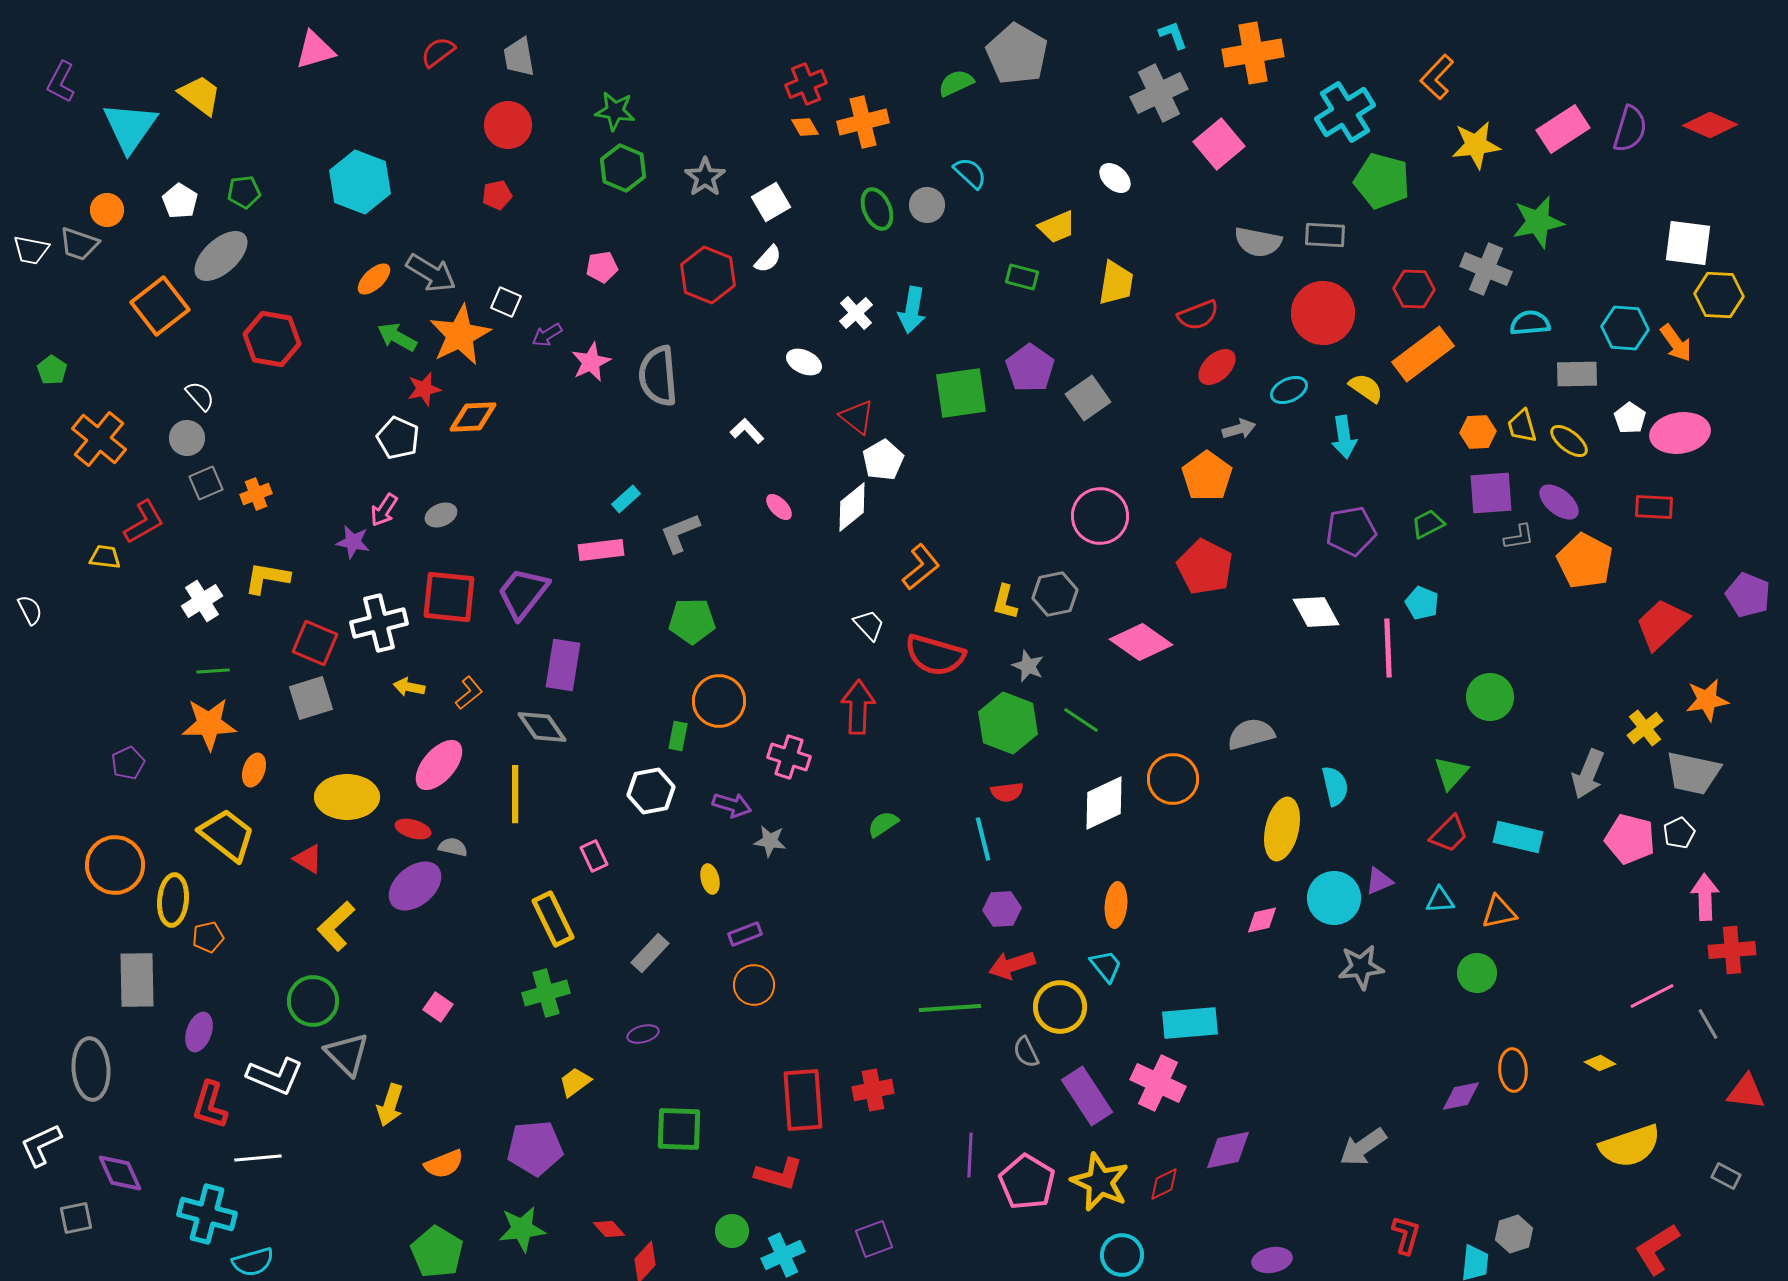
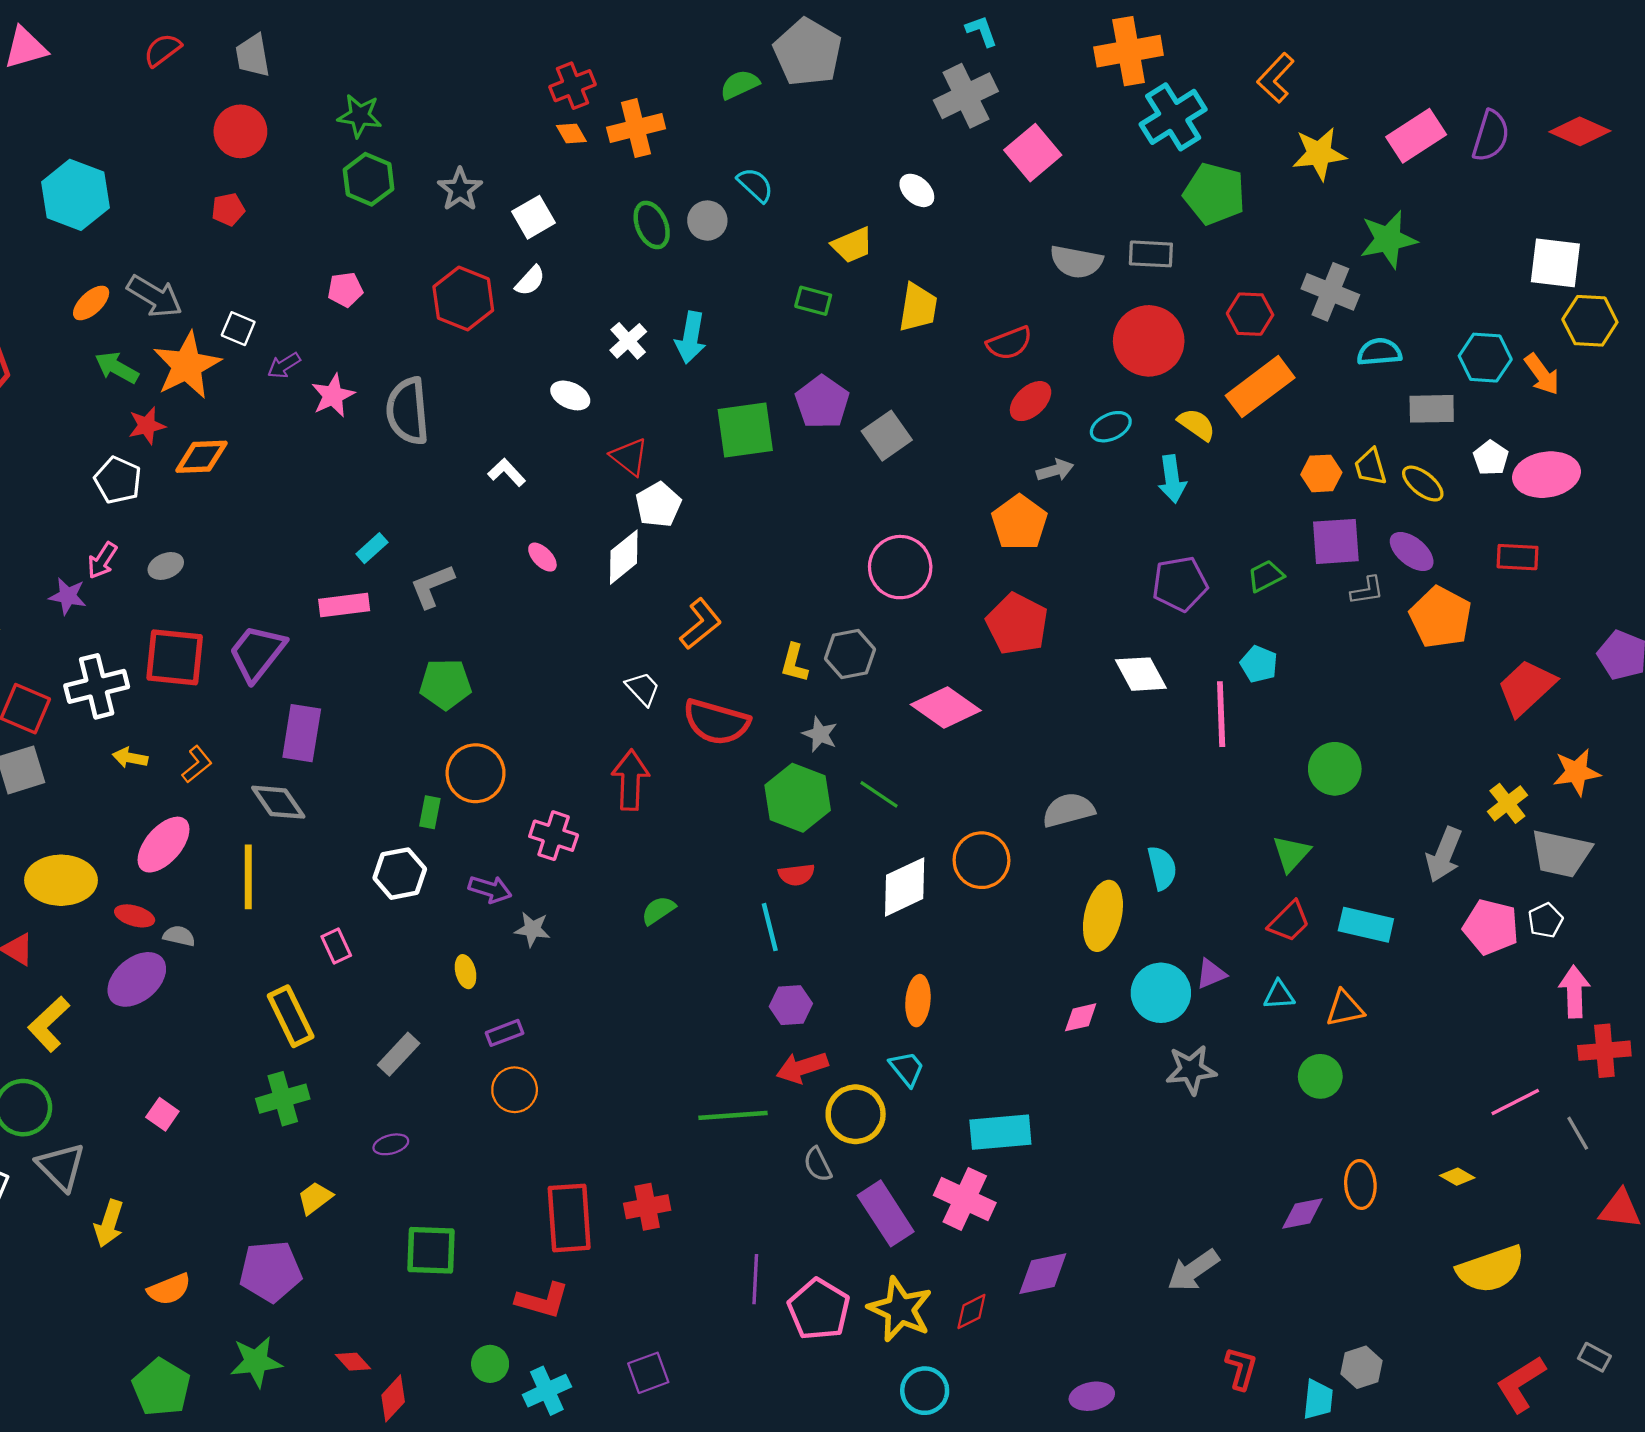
orange cross: (1253, 53) -> (1129, 51), moved
gray rectangle: (1726, 1176) -> (1594, 1357), moved

